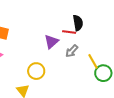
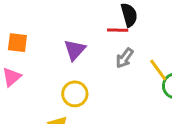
purple triangle: (51, 42) -> (75, 50), moved

